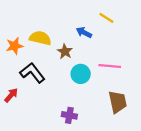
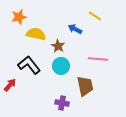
orange star: (14, 46) -> (19, 17), moved
cyan circle: (81, 74) -> (61, 66), moved
brown trapezoid: (118, 102) -> (85, 86), moved

